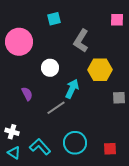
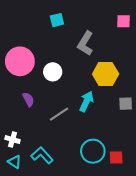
pink circle: (19, 42) -> (20, 61), moved
cyan arrow: (72, 89) -> (86, 101), moved
cyan circle: (75, 143) -> (93, 151), moved

